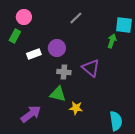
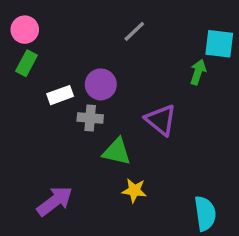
pink circle: (24, 17) -> (25, 30), moved
gray cross: (64, 72) -> (90, 118), moved
green triangle: (58, 94) -> (117, 152), moved

